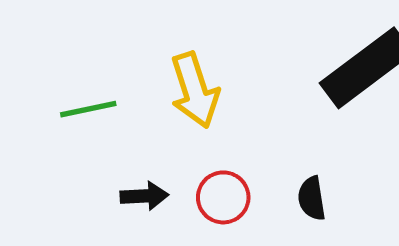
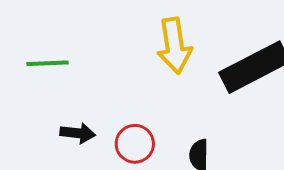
yellow arrow: (195, 90) -> (174, 46), moved

